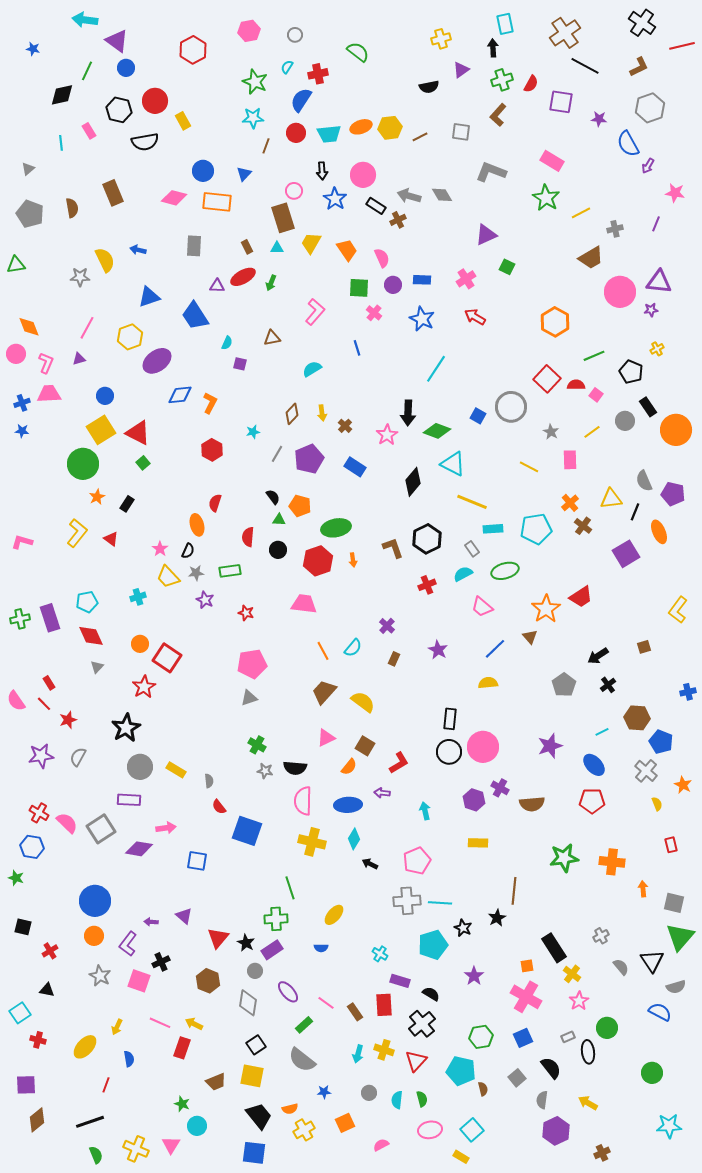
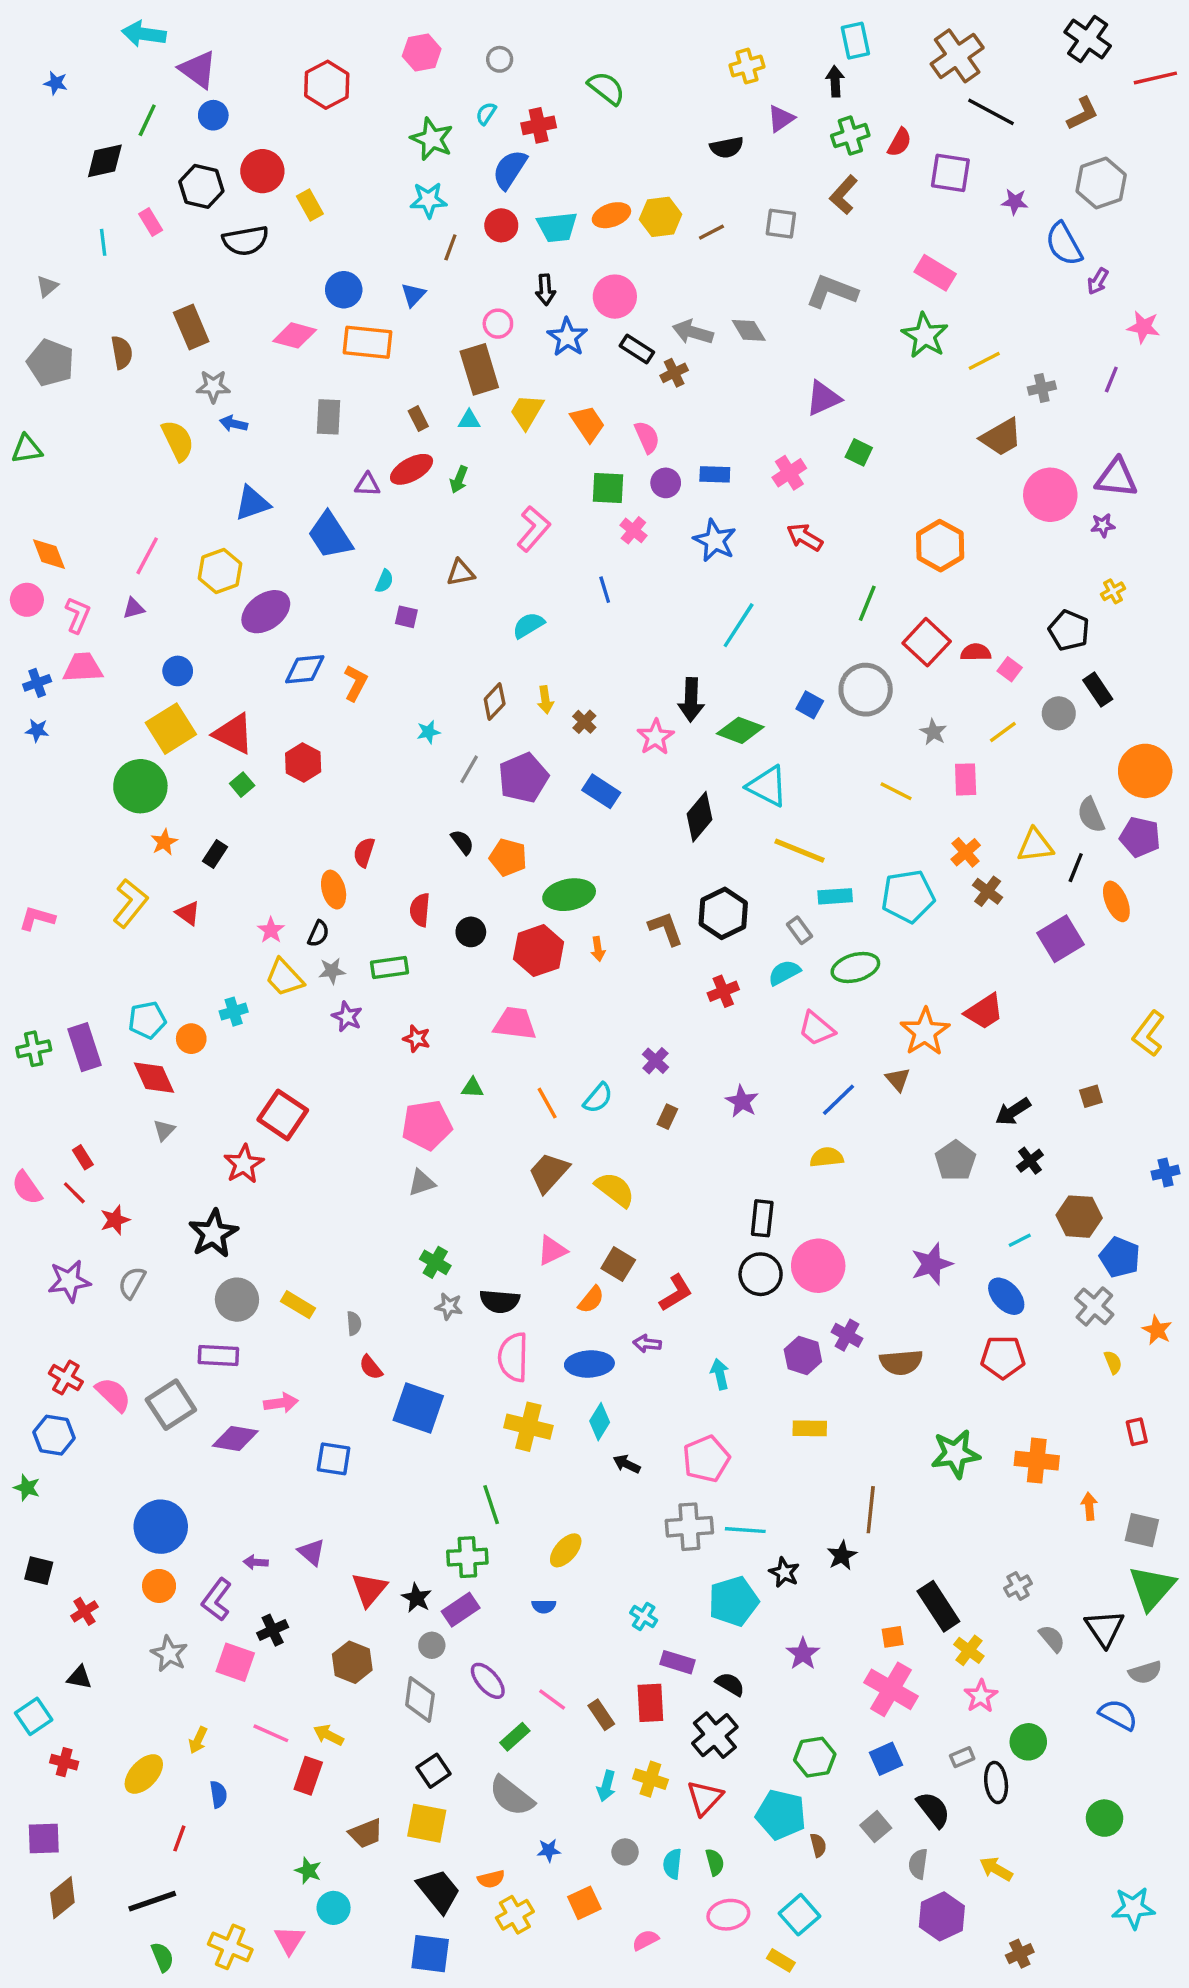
gray star: (80, 277) -> (213, 386), moved
green line: (594, 356) -> (867, 603), moved, turned -45
orange circle: (676, 430) -> (1145, 771), moved
red hexagon: (212, 450) -> (303, 762), moved
green triangle: (279, 520) -> (473, 1088), moved
orange circle: (140, 644) -> (191, 1039), moved

